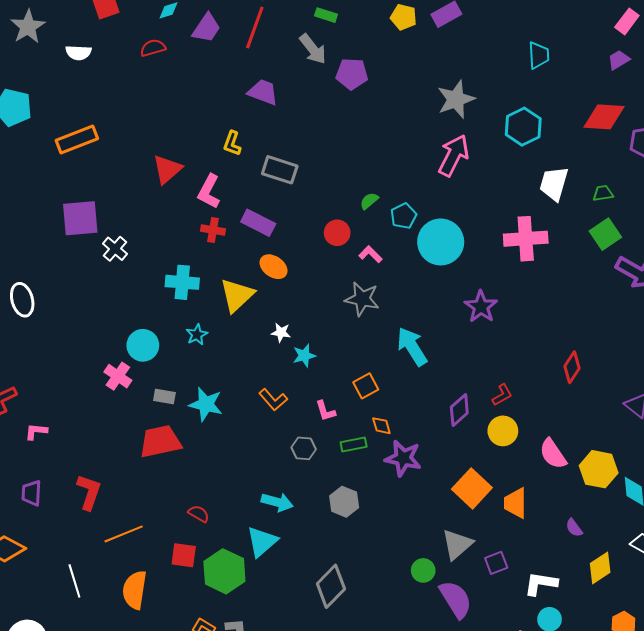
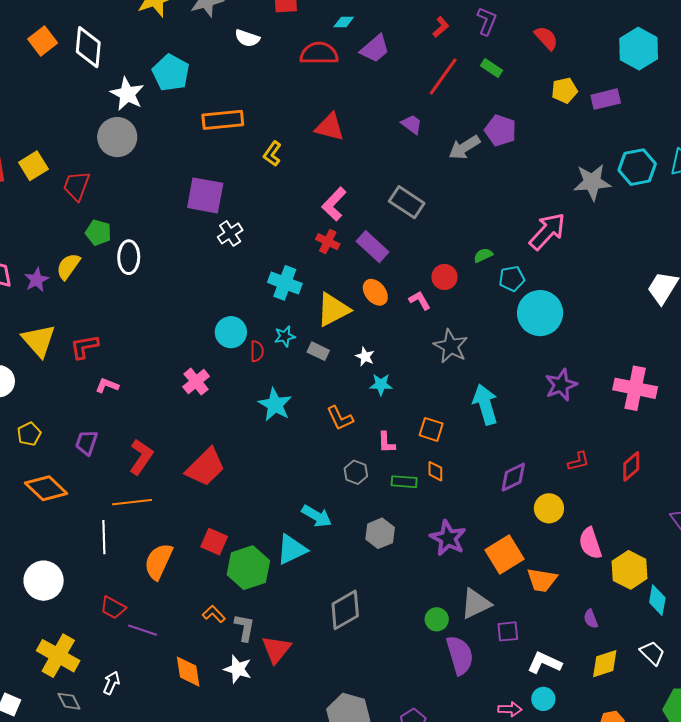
yellow pentagon: (404, 17) -> (564, 90), turned 30
red line: (255, 27) -> (443, 77), moved
red semicircle: (153, 48) -> (319, 53), size x1.5
gray arrow: (313, 49) -> (464, 147), moved, turned 80
purple trapezoid: (263, 92) -> (412, 124), size x0.7
cyan hexagon: (523, 127) -> (637, 167), moved
yellow L-shape: (232, 143) -> (272, 154), moved
pink arrow: (454, 155) -> (547, 231), moved
red triangle: (167, 169) -> (330, 127), moved, turned 40
pink cross: (526, 239) -> (635, 388), moved
pink L-shape: (370, 254) -> (420, 300), moved
pink cross: (118, 376) -> (196, 382), moved
orange square: (366, 386) -> (431, 429), turned 30
red L-shape: (502, 395) -> (578, 461), moved
gray rectangle: (164, 396) -> (318, 351), moved
red trapezoid: (160, 441) -> (205, 467), moved, turned 132
purple star: (403, 458) -> (448, 538), moved
orange trapezoid: (515, 503) -> (542, 580), turned -96
red semicircle: (199, 514) -> (257, 351), moved, turned 45
orange line: (124, 534) -> (132, 502), moved

